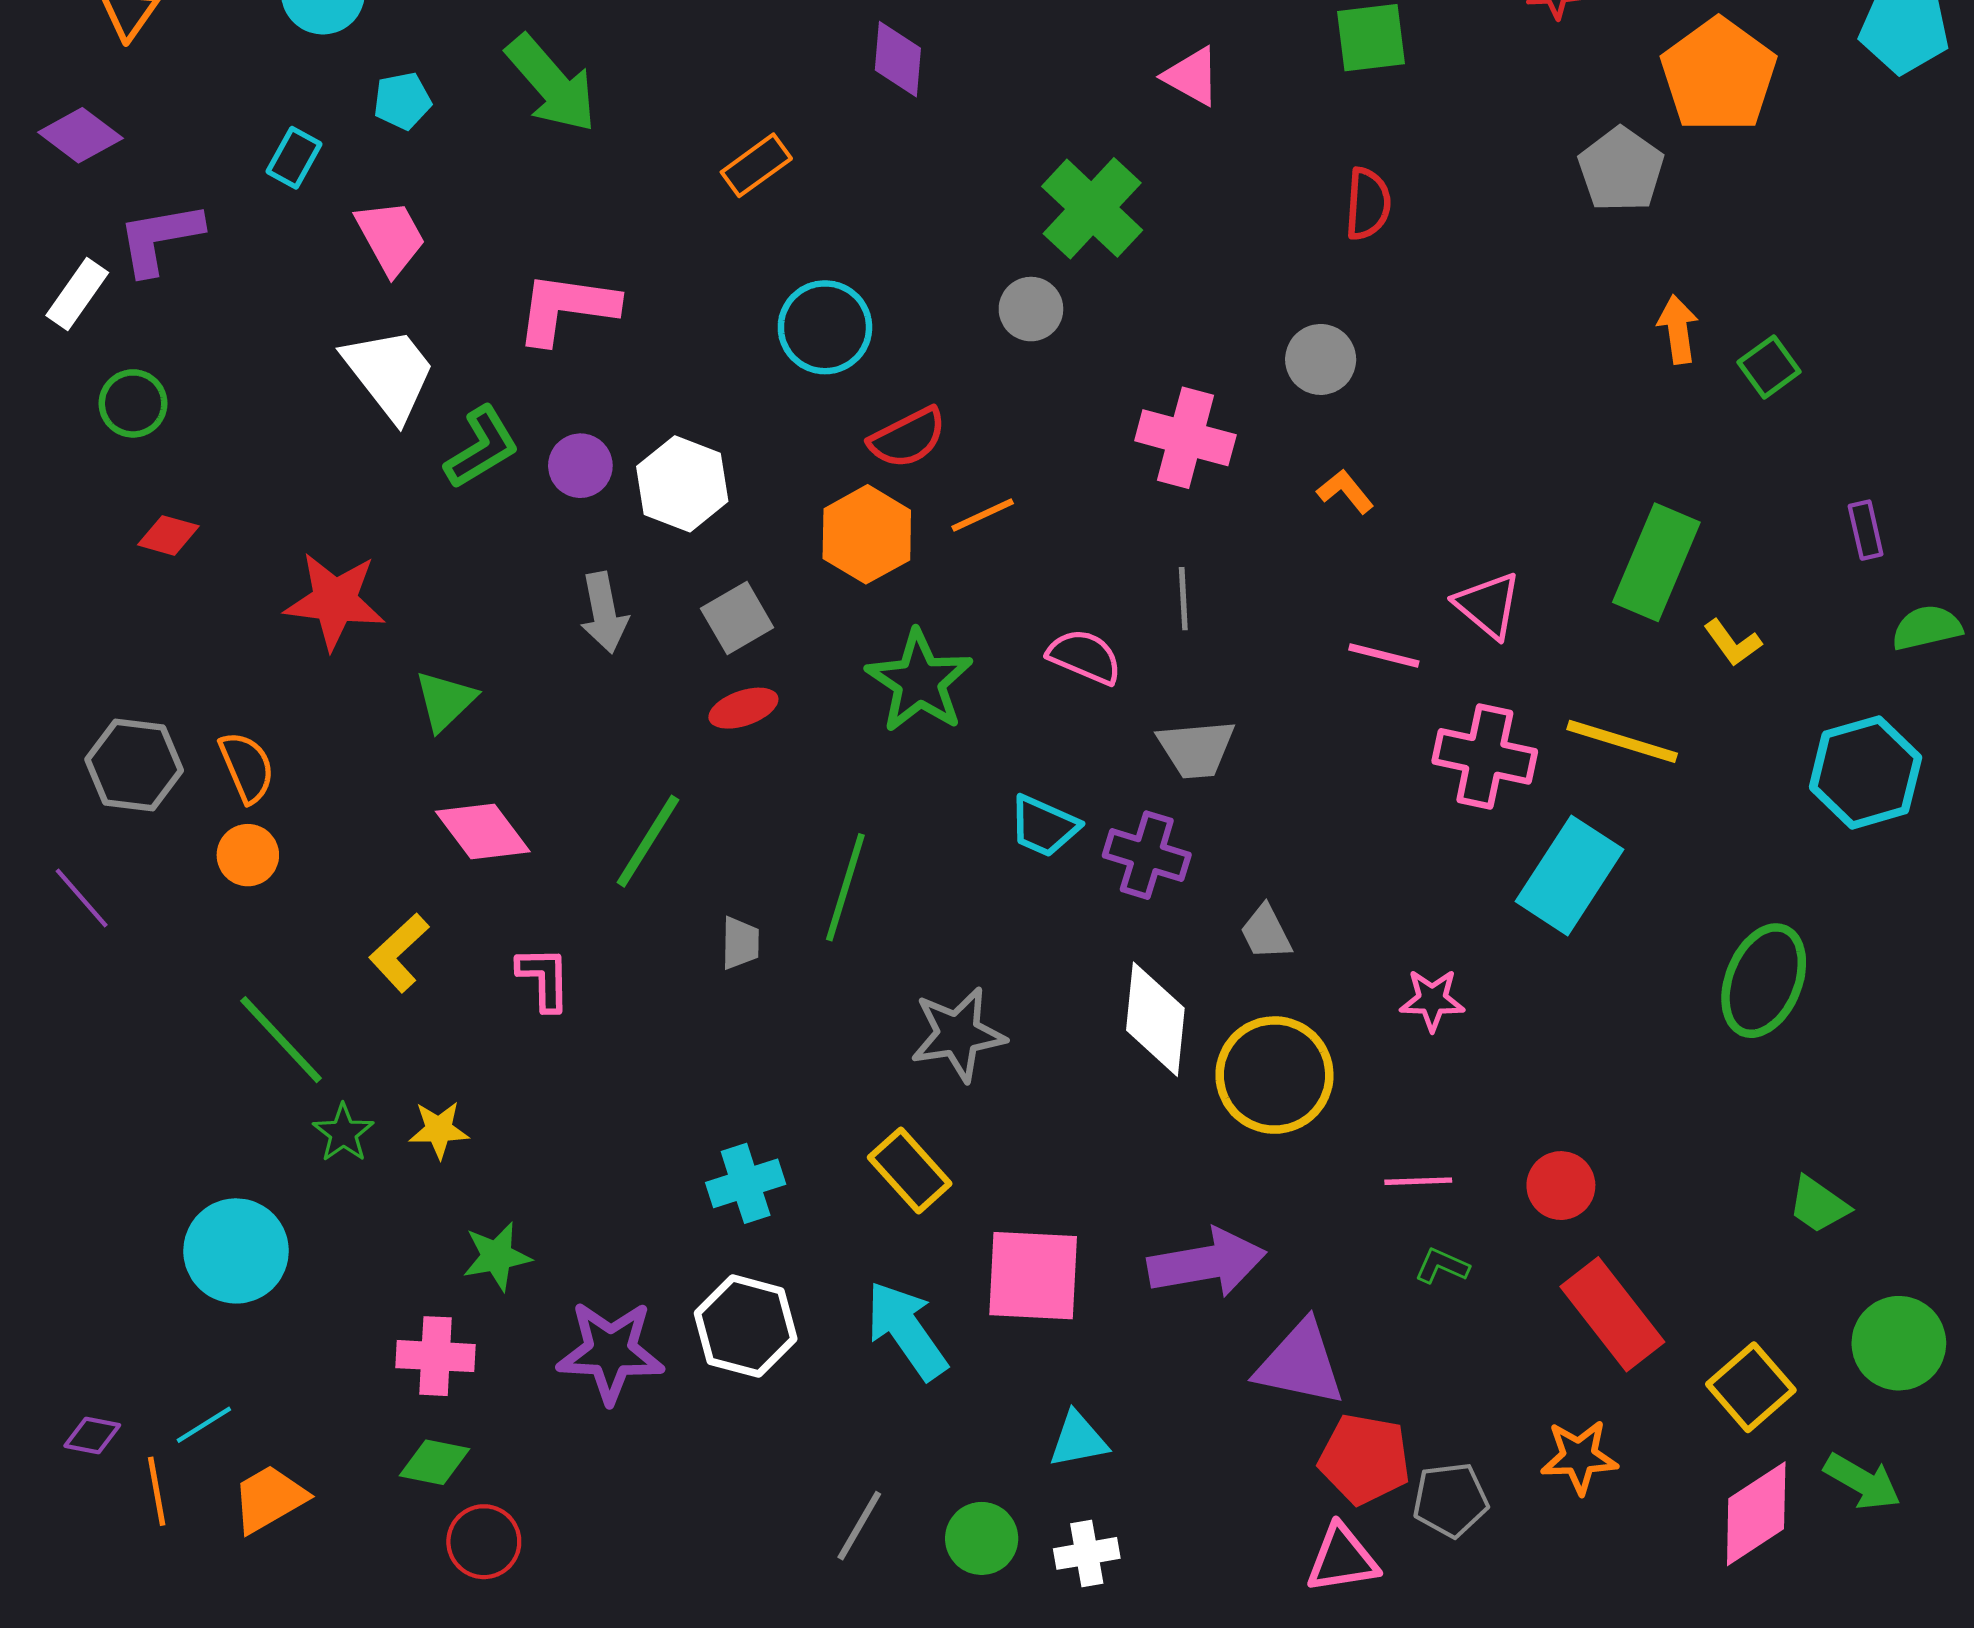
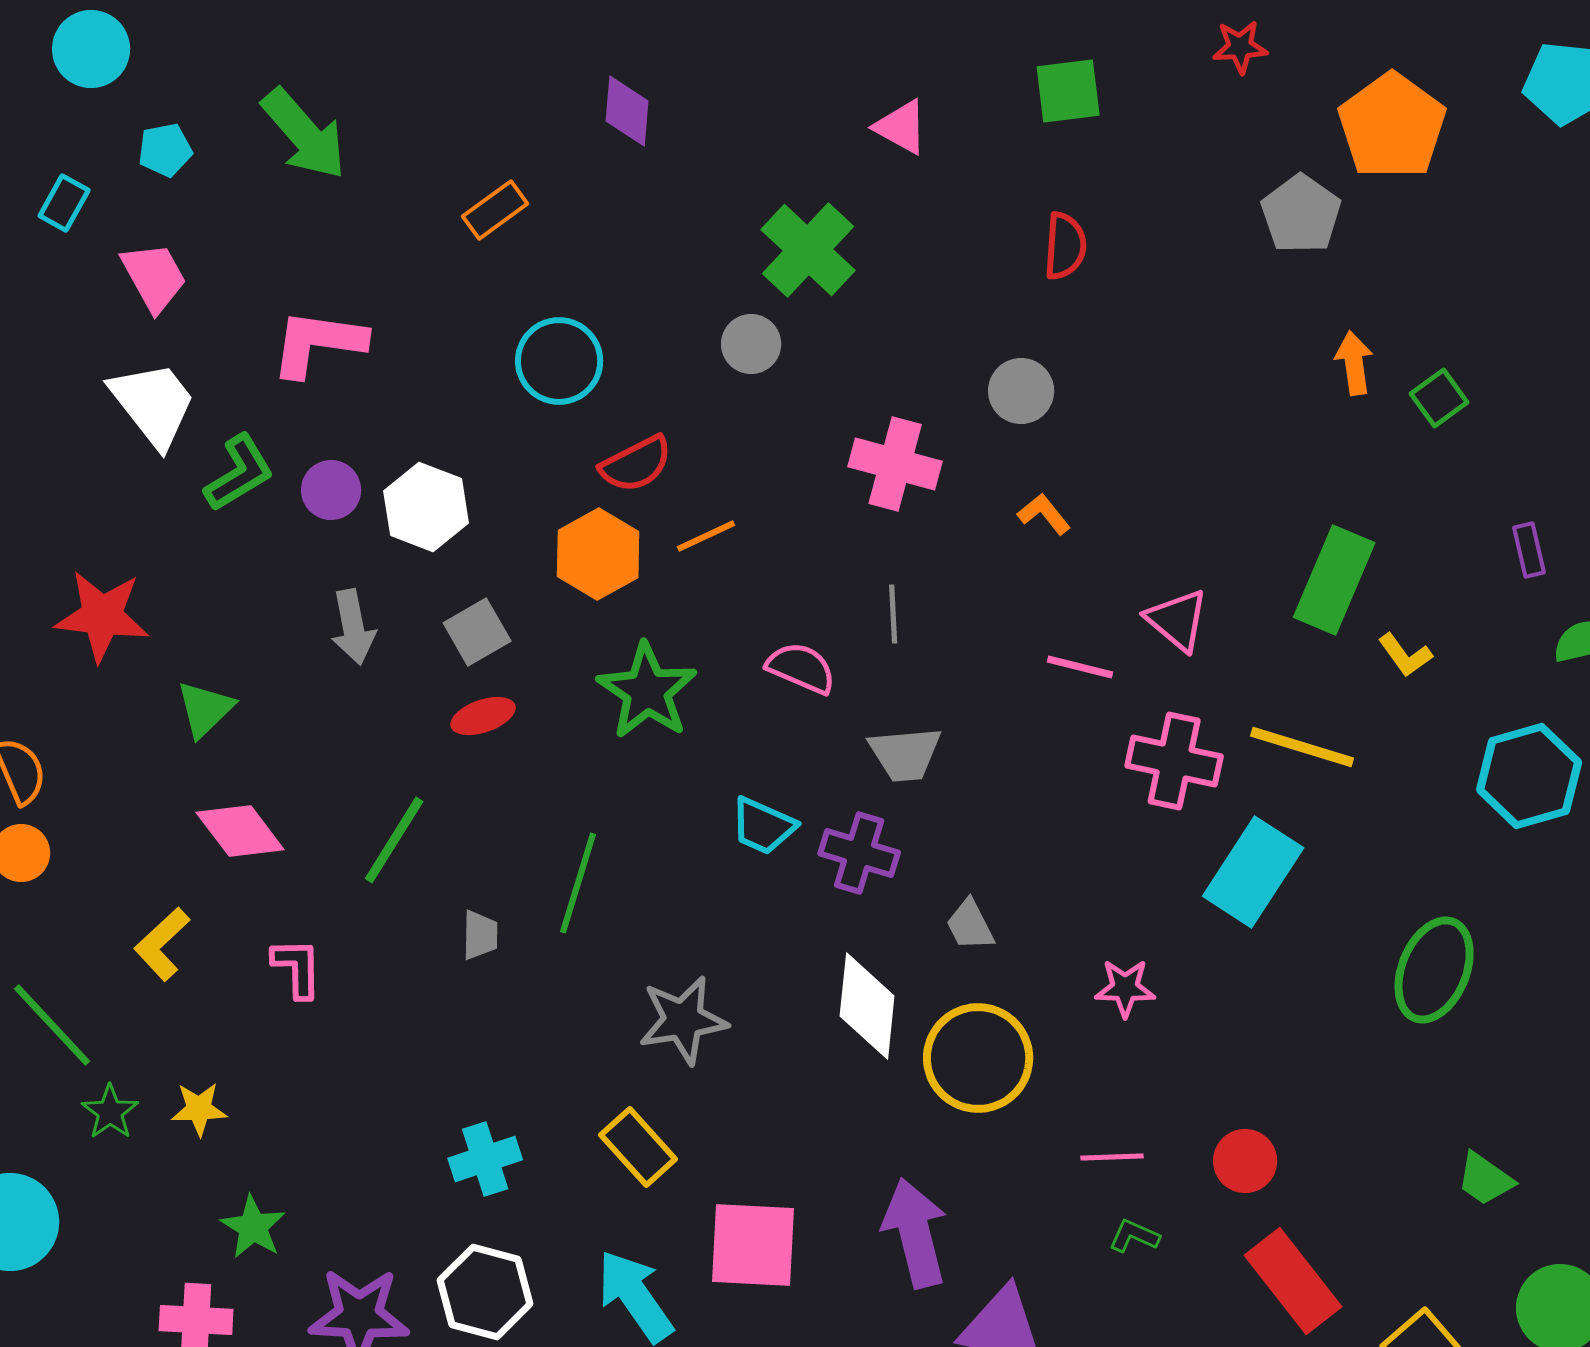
green star: (497, 1256) -> (253, 1227), turned -30
purple arrow: (1207, 1263) -> (915, 1233), turned -94

